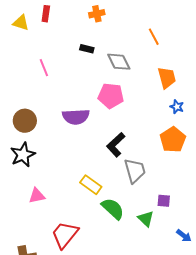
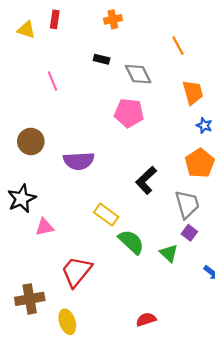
purple semicircle: (76, 117) -> (79, 161), moved
black L-shape: (116, 145) -> (146, 180), moved
black star: (23, 155) -> (22, 199), moved
gray trapezoid: (135, 171) -> (187, 204), moved
purple square: (164, 201) -> (189, 233), turned 32

